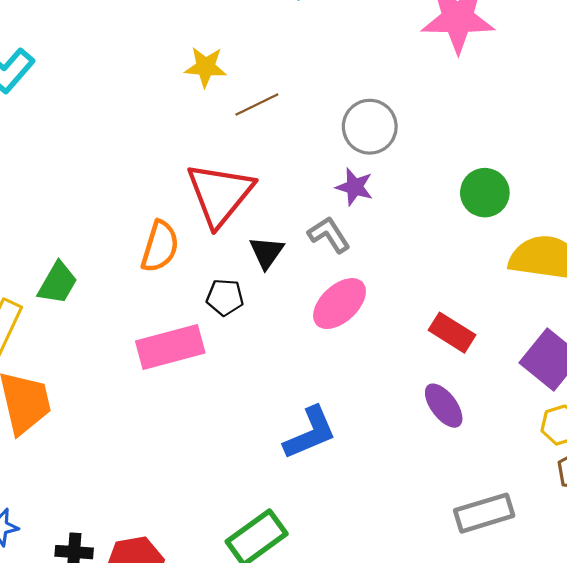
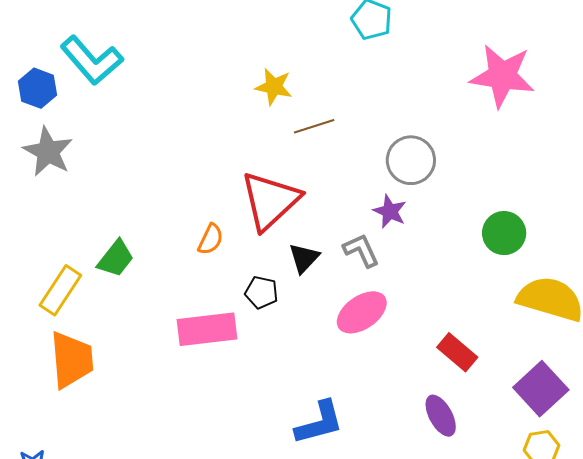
orange semicircle: (160, 247) -> (211, 239), size x0.7

